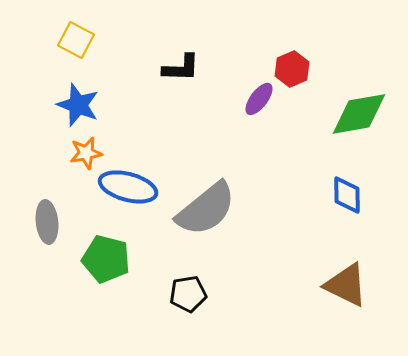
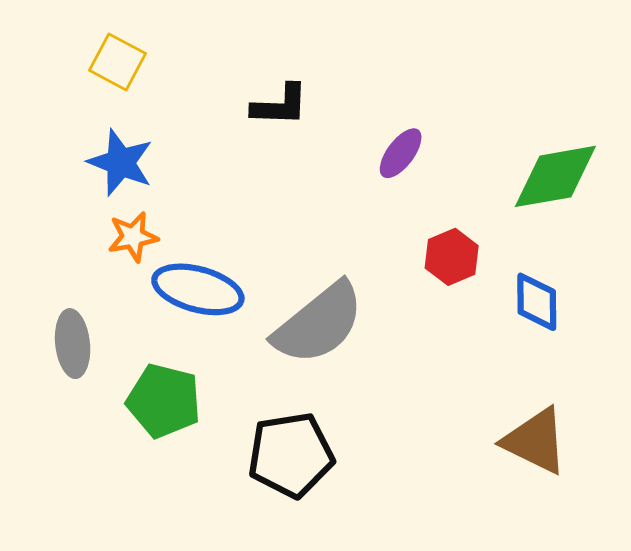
red hexagon: (292, 69) -> (452, 257), moved
black pentagon: (188, 294) -> (291, 455), size x1.5

